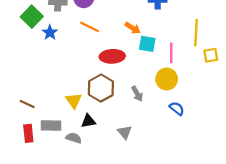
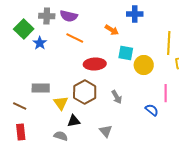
orange arrow: (133, 28) -> (112, 30), moved
pink line: (171, 53) -> (166, 93), moved
yellow circle: (167, 79) -> (144, 65), moved
gray rectangle: (51, 125) -> (41, 88), moved

